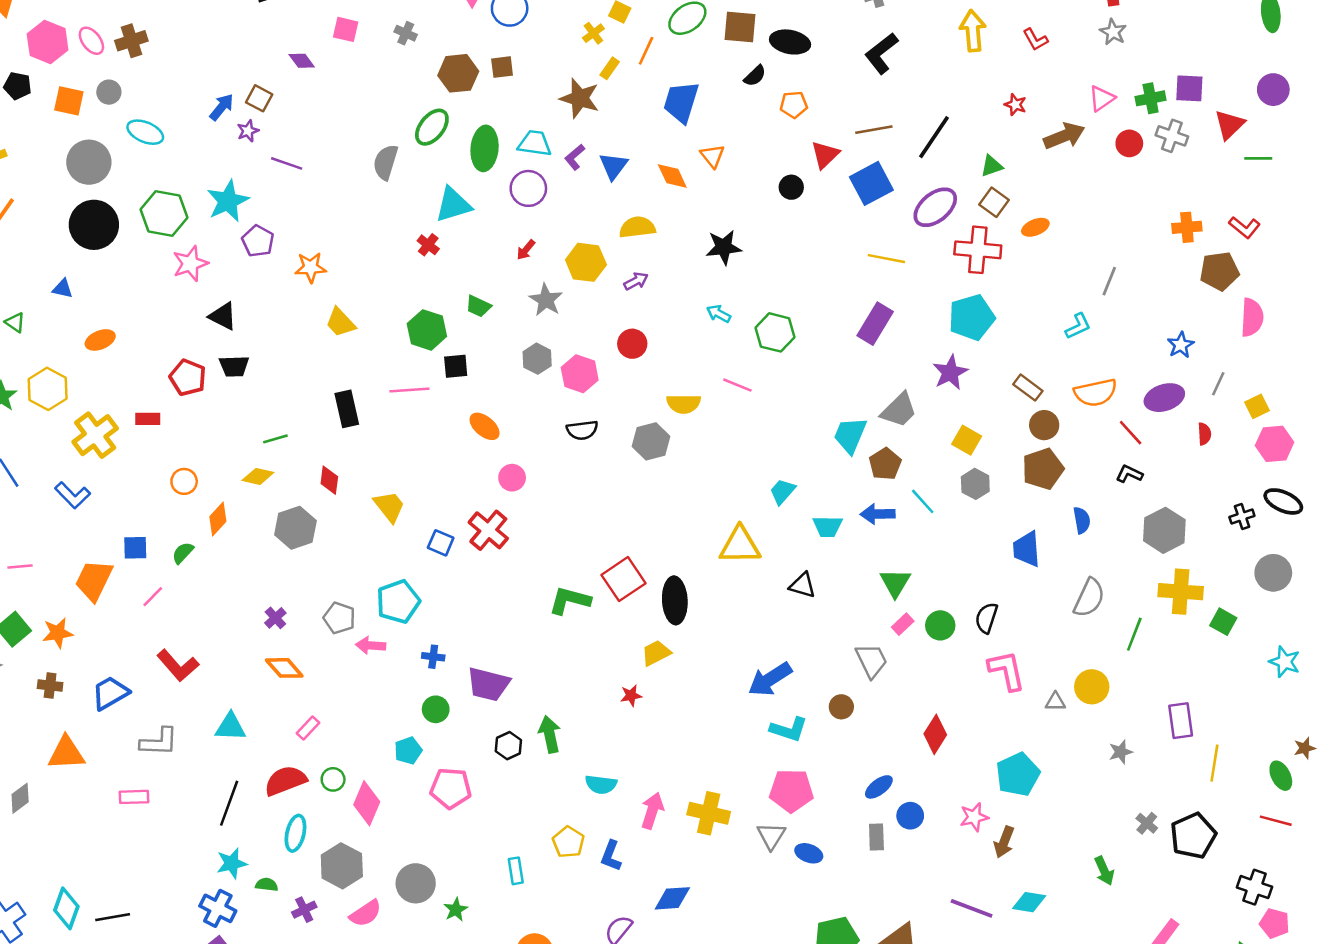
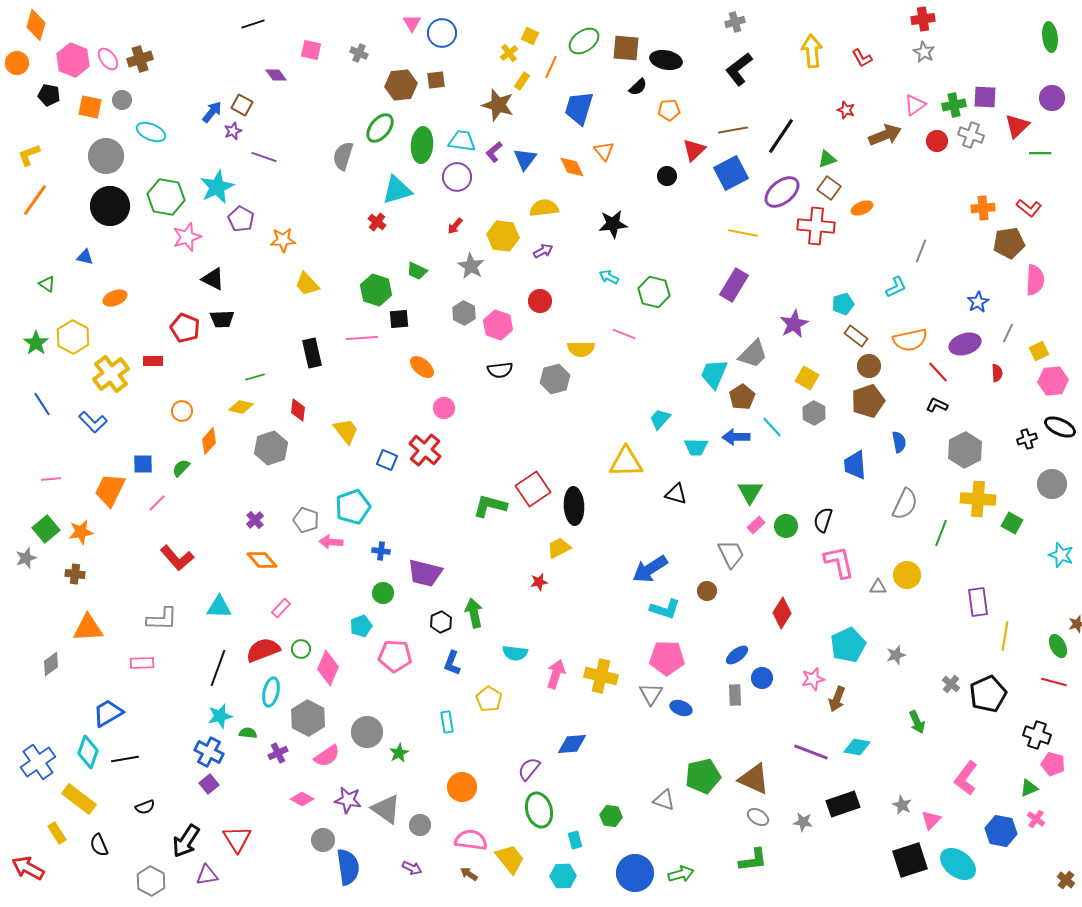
cyan pentagon: (972, 317) -> (843, 304), moved, size x0.6
blue trapezoid: (110, 693) -> (108, 713), moved
gray star: (1121, 752) -> (896, 655), moved
blue L-shape: (611, 856) -> (452, 663), moved

